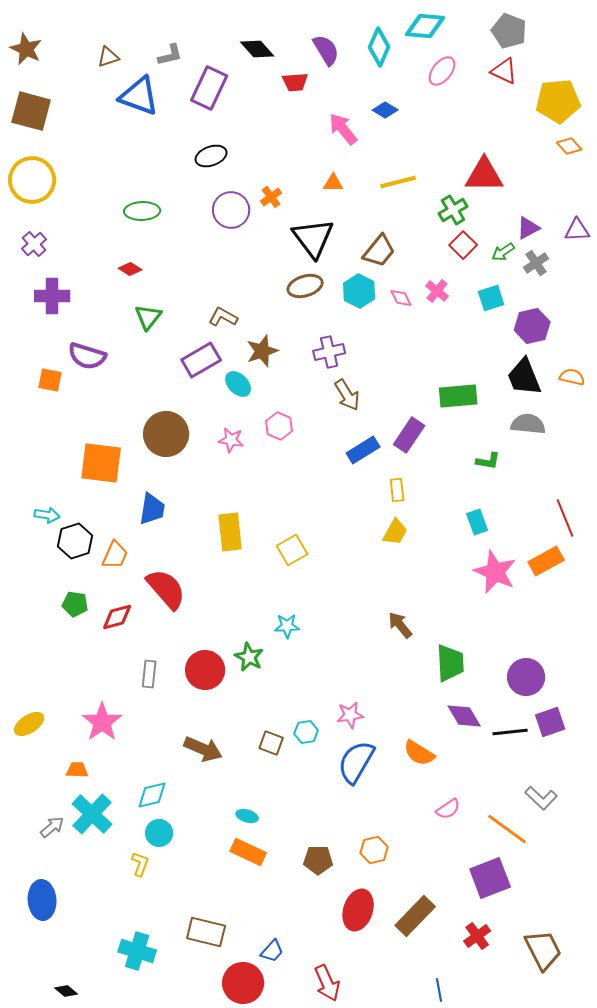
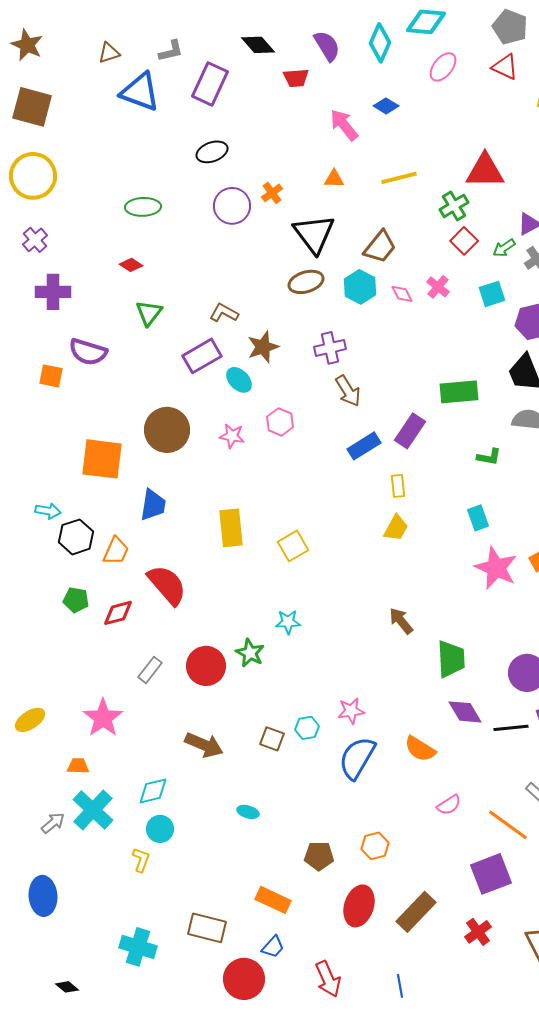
gray rectangle: (149, 674) -> (150, 670), turned 32
orange rectangle: (248, 852) -> (273, 900), moved
blue line: (439, 990) -> (400, 986), moved

